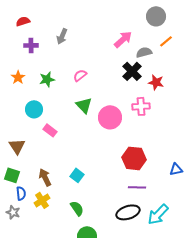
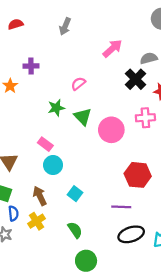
gray arrow: (62, 36) -> (65, 26), moved
pink arrow: (123, 39) -> (112, 48), moved
purple cross: (31, 45) -> (31, 66), moved
green star: (47, 79) -> (56, 108), moved
cyan circle: (34, 109) -> (53, 165), moved
purple line: (137, 187) -> (121, 207), moved

